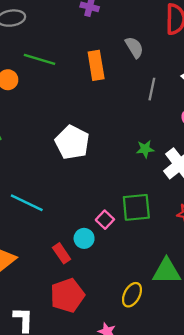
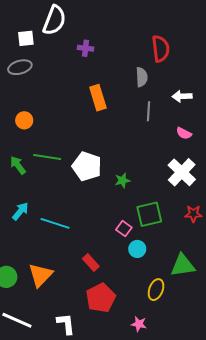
gray semicircle: (134, 47) -> (142, 77), moved, turned 36
green line: (40, 59) -> (47, 157), moved
green star: (145, 149) -> (122, 180), moved
cyan circle: (84, 238) -> (137, 249), moved

